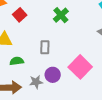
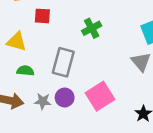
red square: (20, 15) -> (42, 16), turned 32
gray rectangle: (45, 47) -> (63, 62), size x1.6

